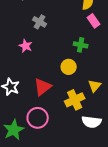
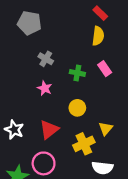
pink rectangle: (94, 21) -> (105, 69), moved
green cross: (81, 45) -> (77, 73), moved
pink star: (26, 46) -> (45, 88), moved

